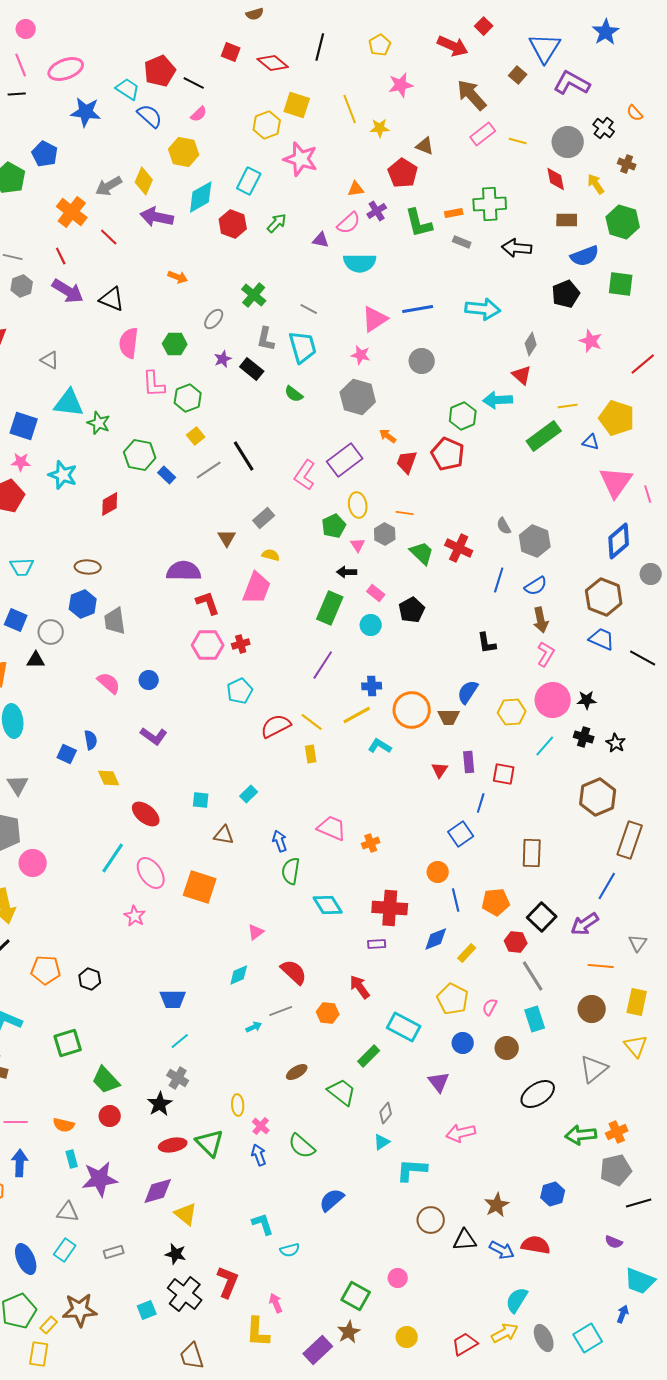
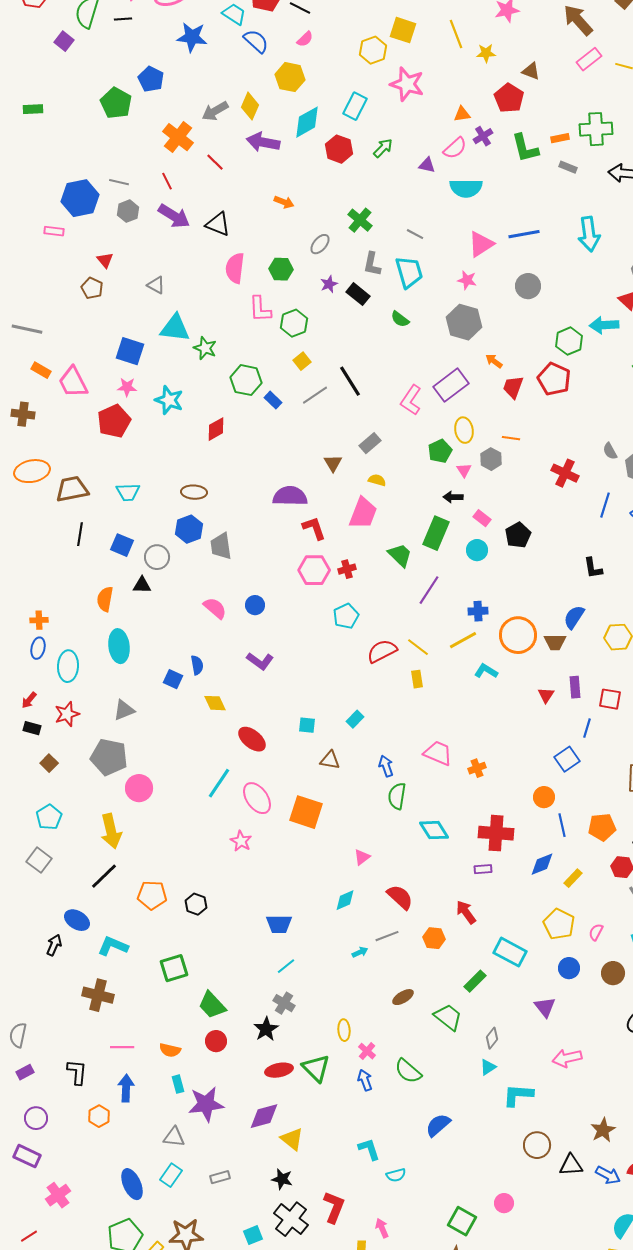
cyan arrow: (483, 309) -> (589, 234), turned 76
green trapezoid: (422, 553) -> (400, 555), moved
gray triangle: (18, 785) -> (124, 710), turned 40

